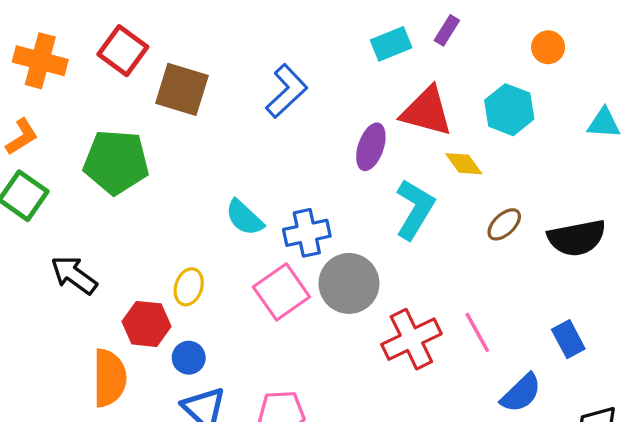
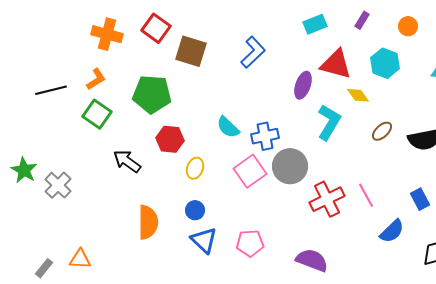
purple rectangle: (447, 30) -> (362, 20), moved
red hexagon: (147, 324) -> (170, 139), moved

